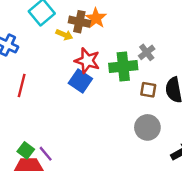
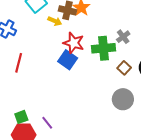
brown square: (148, 90) -> (124, 68), turned 32
green square: (26, 150) -> (21, 117), turned 32
purple line: (46, 154) -> (47, 123), moved

